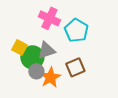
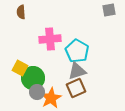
pink cross: (49, 18) -> (50, 39), turned -30
gray triangle: (46, 50) -> (77, 71), moved

